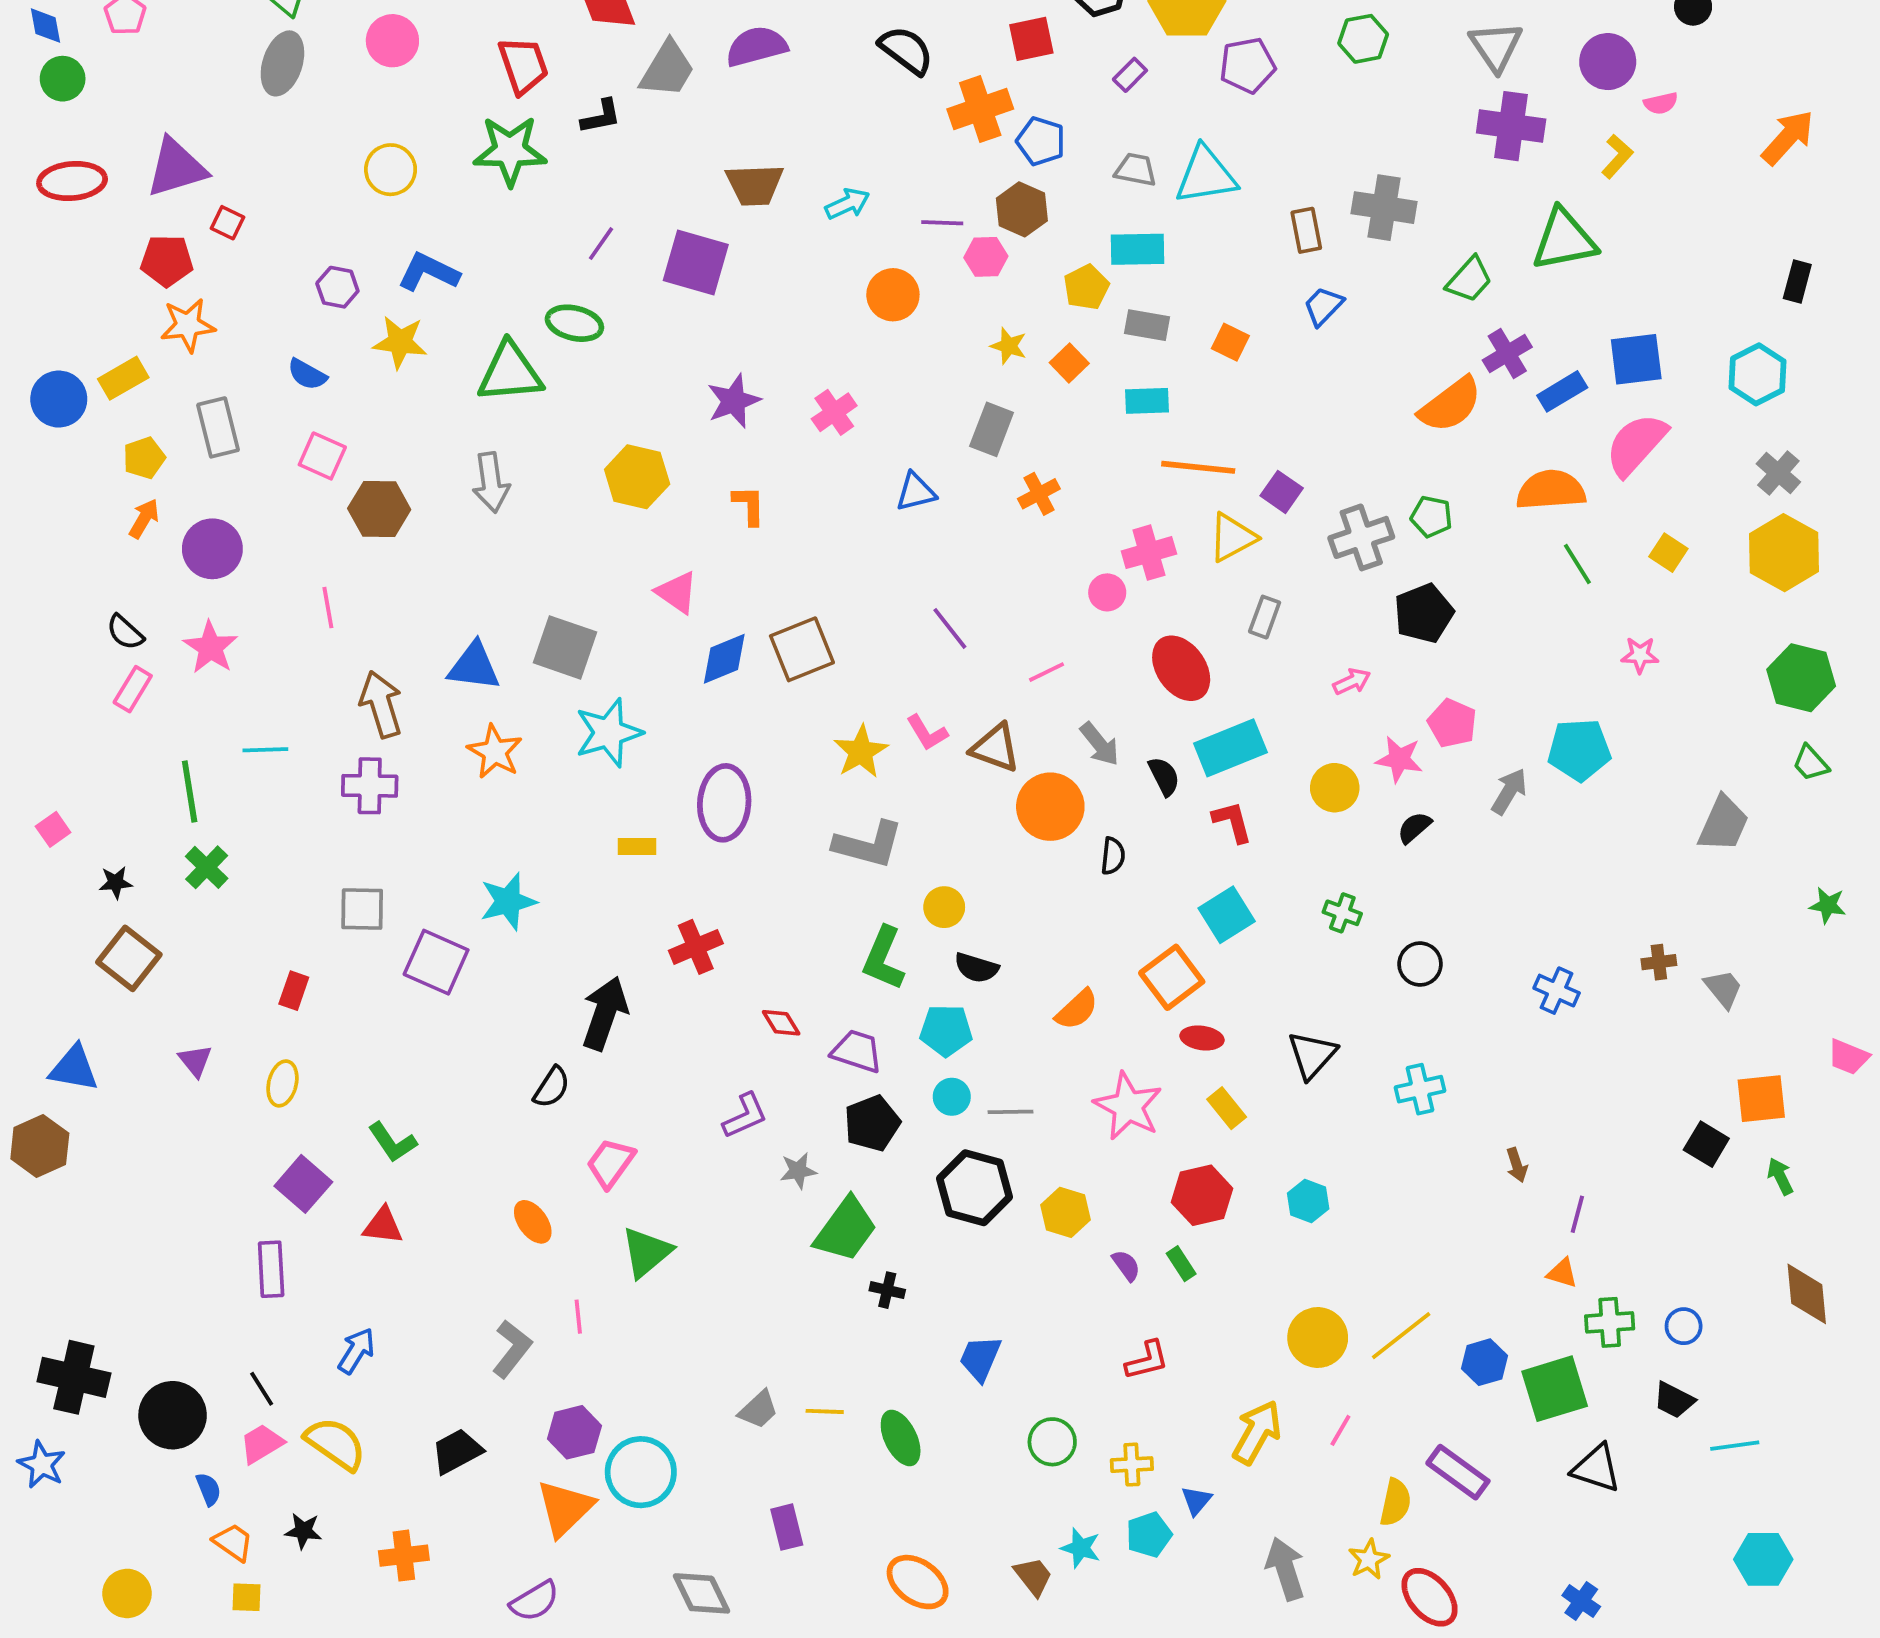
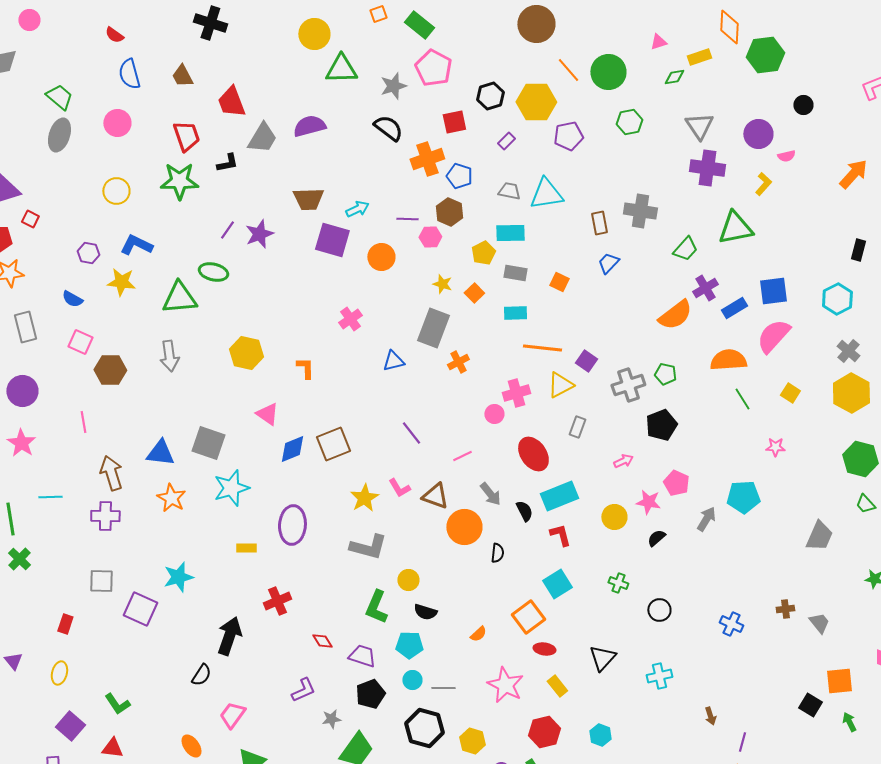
purple square: (696, 263) -> (332, 240), moved
purple star: (734, 401) -> (259, 234), moved
gray rectangle: (992, 429) -> (433, 328), size x1.4
orange semicircle: (1077, 1010) -> (478, 634), size x0.7

